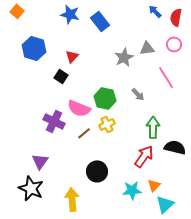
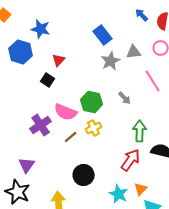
blue star: (70, 14) -> (41, 29), moved
blue rectangle: (100, 21) -> (103, 35), moved
purple cross: (54, 121) -> (41, 125), turned 30
cyan star: (132, 190) -> (119, 194), turned 30

